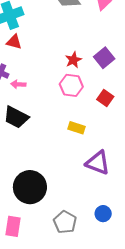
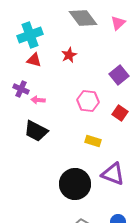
red star: (73, 60) -> (69, 55), moved
black circle: (30, 187) -> (75, 184), moved

